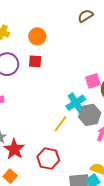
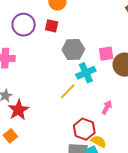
gray hexagon: (90, 115) -> (73, 50), moved
red hexagon: (48, 159) -> (84, 129), moved

